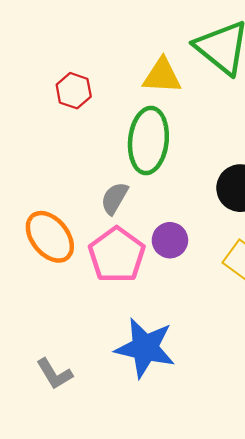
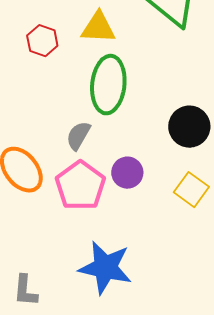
yellow triangle: (162, 76) -> (98, 28), moved
gray L-shape: (54, 374) -> (25, 291), turned 36

